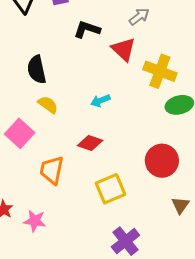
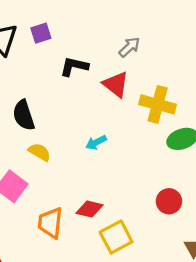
red diamond: (90, 143) -> (89, 209), moved
red circle: (162, 161) -> (169, 201), size x0.7

